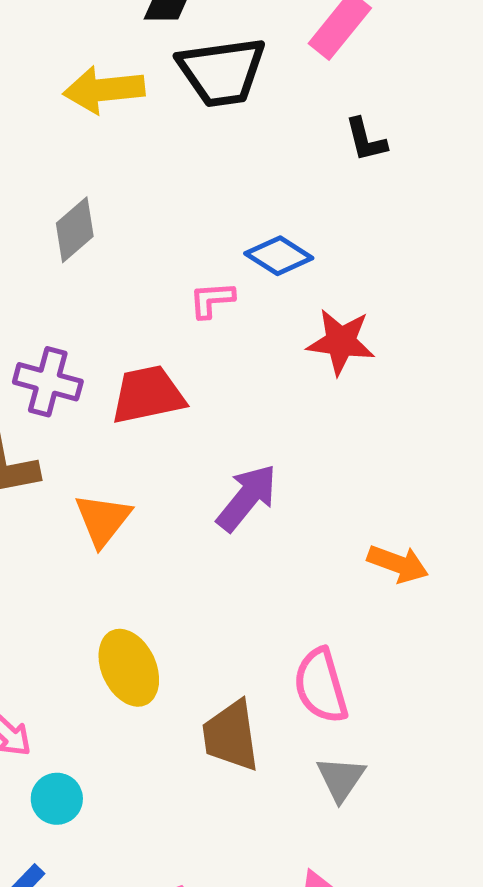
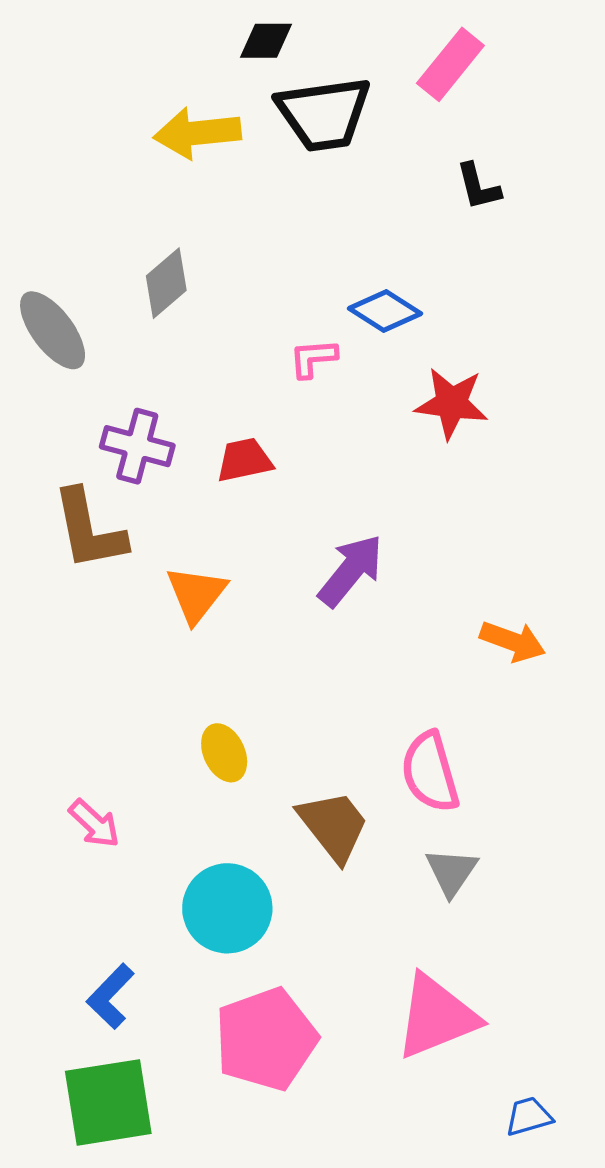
red trapezoid: (148, 395) -> (245, 460), size x0.7
yellow ellipse: (129, 668) -> (224, 753), size x0.7
brown trapezoid: (231, 736) -> (334, 826), turned 150
cyan circle: (57, 799) -> (227, 908), moved, size x1.6

